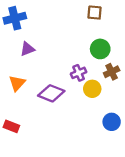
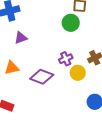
green circle: (100, 49) -> (71, 23), moved
orange triangle: (17, 83) -> (12, 68), turned 35

